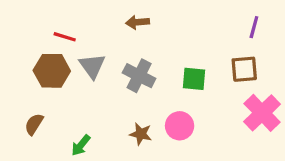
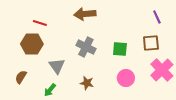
brown arrow: (137, 22) -> (85, 14), size x1.5
purple line: (254, 27) -> (157, 17), turned -40
gray triangle: (92, 66) -> (57, 66), moved
pink circle: (180, 126) -> (126, 78), moved

